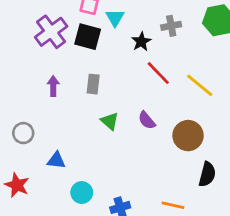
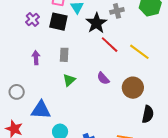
purple cross: (51, 32) -> (33, 20), size x0.6
black star: (141, 42) -> (96, 23), size x1.5
green triangle: (110, 121) -> (69, 80), moved, turned 40
blue triangle: (56, 160) -> (41, 110), size x1.5

